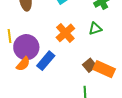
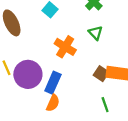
green triangle: (95, 29) -> (96, 33), turned -40
orange semicircle: (23, 64) -> (53, 103), moved

